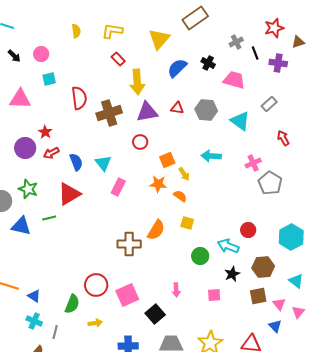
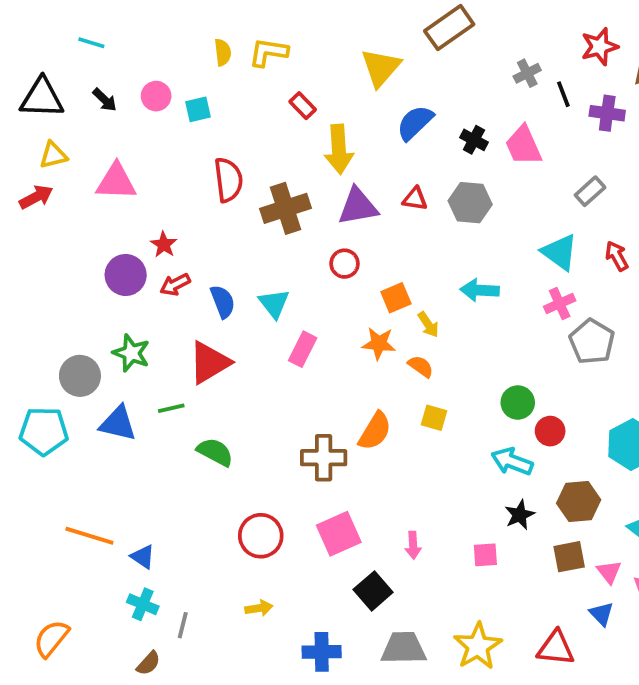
yellow L-shape: (112, 31) -> (268, 52), moved
black cross: (208, 63) -> (474, 140), moved
cyan square: (49, 79) -> (198, 109), moved
pink trapezoid: (234, 80) -> (523, 146), turned -130
cyan triangle: (240, 121) -> (560, 252), moved
green circle: (200, 256) -> (518, 403), moved
pink square: (127, 295) -> (339, 534), moved
green semicircle: (72, 304) -> (215, 452), moved, turned -84

